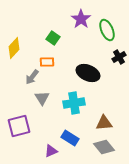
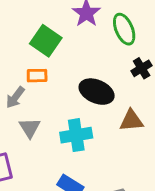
green square: (53, 38) -> (46, 41), size x1.5
brown triangle: (104, 123) -> (131, 121), moved

